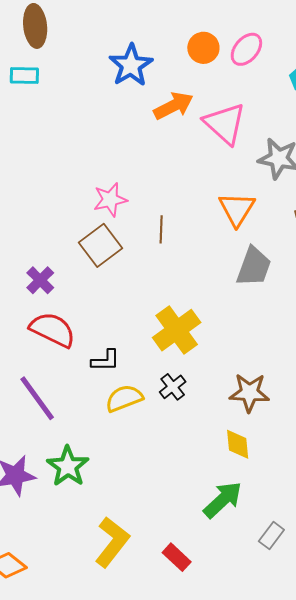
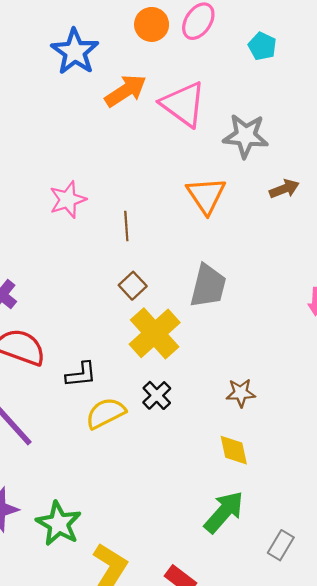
brown square: (100, 245) -> (133, 286), moved, size x0.6
gray trapezoid: (254, 267) -> (208, 286), moved
brown star: (249, 393) -> (241, 393), size x0.7
green star: (68, 466) -> (59, 524), moved

